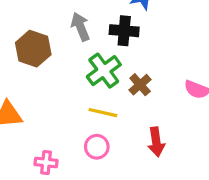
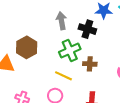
brown hexagon: (33, 49) -> (27, 47), moved
brown cross: (140, 85) -> (90, 64), turned 32

